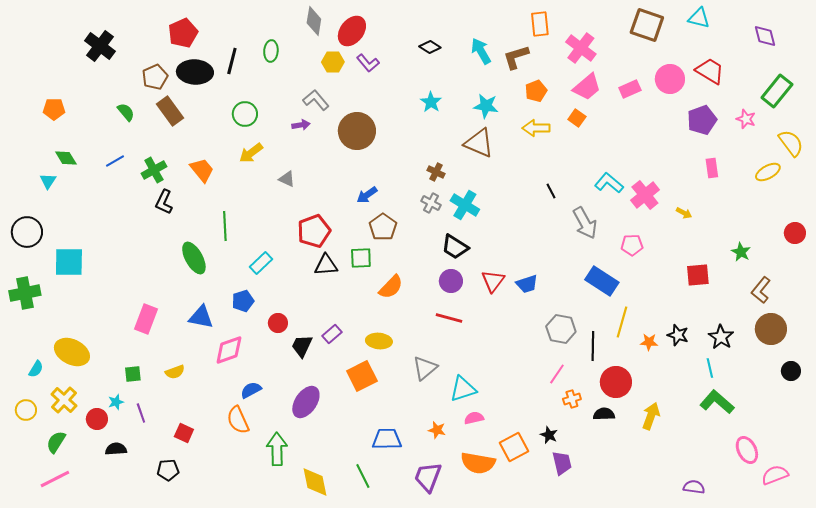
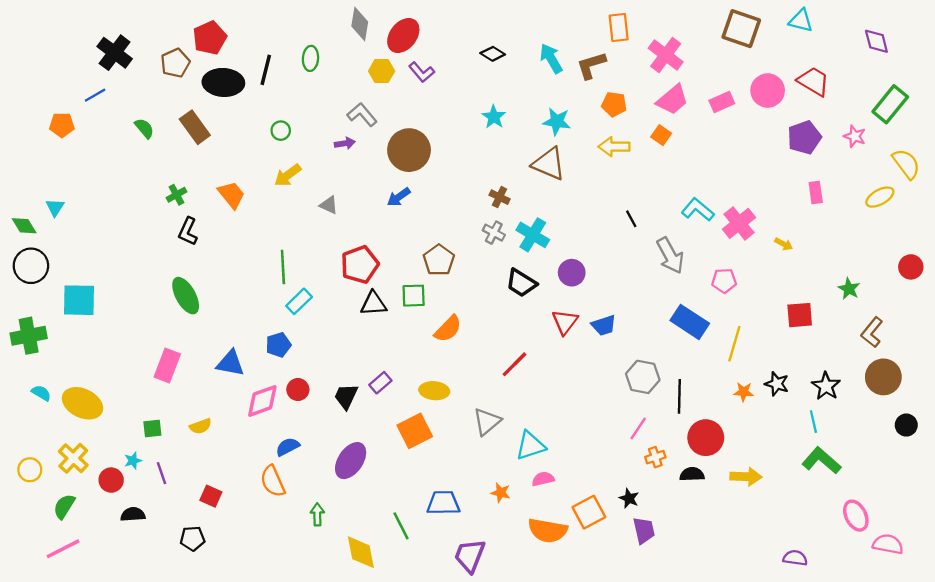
brown pentagon: (155, 77) -> (175, 63), moved
orange pentagon: (536, 91) -> (614, 104), turned 30
green circle: (245, 114) -> (281, 131), size x0.7
green diamond: (66, 158) -> (24, 226), moved
blue line: (115, 161) -> (95, 95), moved
green cross: (154, 170) -> (176, 195), size x0.7
blue arrow: (367, 195) -> (399, 197), moved
green line: (225, 226) -> (283, 267), moved
green ellipse: (194, 258) -> (186, 296), moved
purple circle: (451, 281) -> (572, 273), moved
red line: (449, 318) -> (514, 364), turned -60
yellow line: (622, 322) -> (734, 344), moved
red circle: (278, 323) -> (298, 390), moved
cyan semicircle: (36, 369) -> (41, 393), moved, turned -90
yellow arrow: (651, 416) -> (746, 477), turned 72
green arrow: (277, 449) -> (317, 514), size x0.6
pink semicircle: (775, 475) -> (888, 544), turned 32
green line: (363, 476) -> (401, 526), moved
purple trapezoid: (428, 477) -> (470, 556), moved

